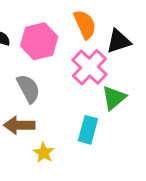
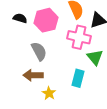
pink cross: (89, 67) -> (79, 37), turned -30
green triangle: (114, 98) -> (95, 57), turned -30

